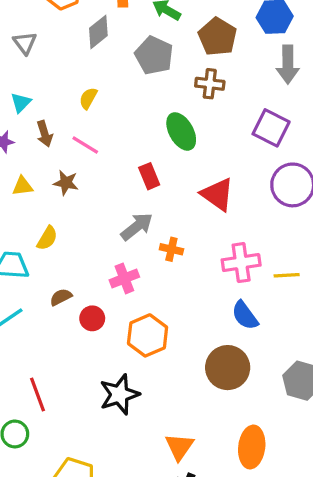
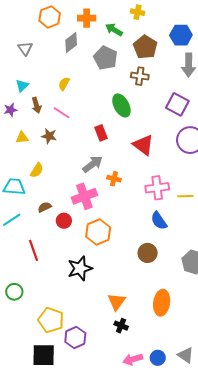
pink cross: (124, 278) -> (84, 196), size x1.4
brown circle: (228, 368) -> (148, 253), size x0.7
red line: (37, 395) -> (33, 250), moved

